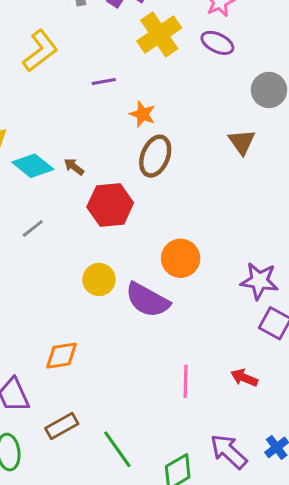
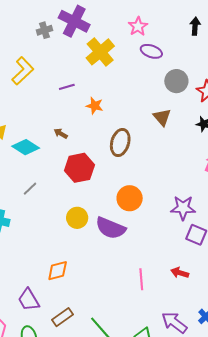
purple ellipse: (217, 43) -> (151, 51), moved
brown ellipse: (155, 156) -> (120, 142), moved
brown arrow: (74, 167) -> (61, 134), moved

